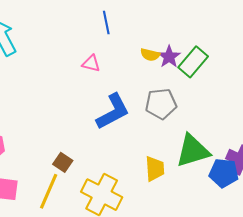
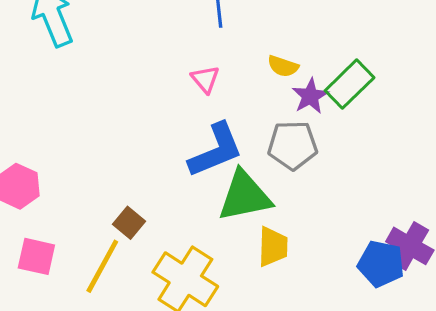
purple star: (169, 57) -> (310, 96), moved
pink triangle: (91, 63) -> (205, 79), moved, turned 30
green triangle: (193, 151) -> (245, 196), moved

